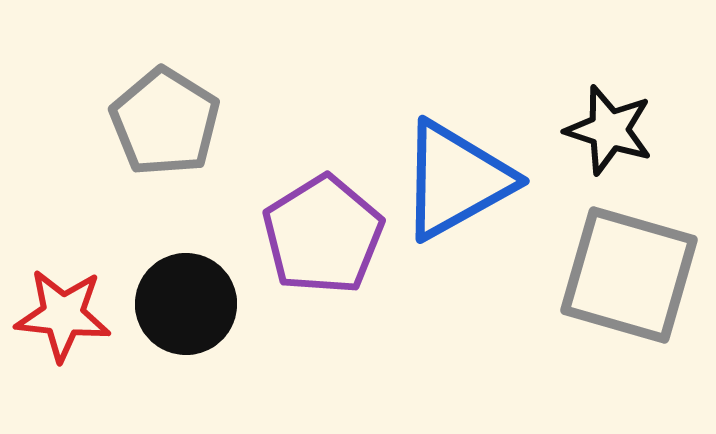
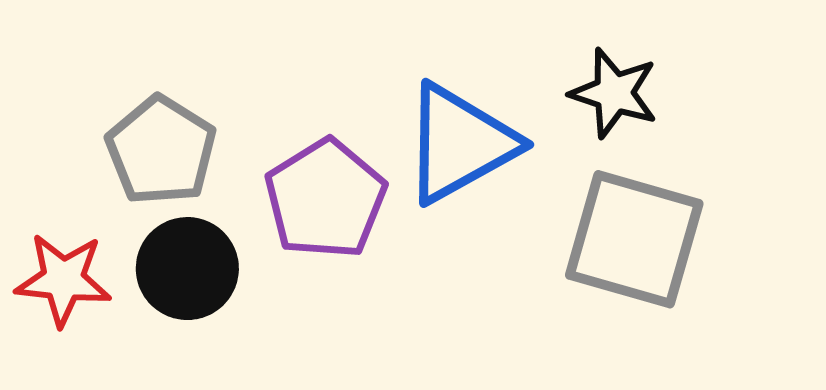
gray pentagon: (165, 122) -> (161, 151), moved

